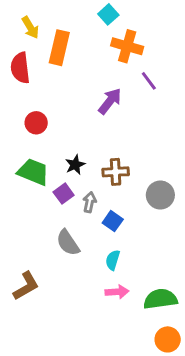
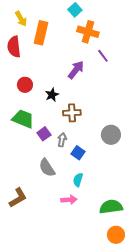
black star: (75, 165) -> (52, 95), moved
brown cross: (116, 172) -> (72, 113), moved
pink arrow: (117, 292) -> (69, 200), moved

